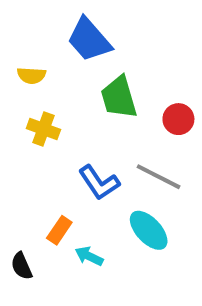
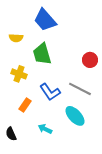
green trapezoid: (119, 97) -> (42, 54), moved
yellow cross: (43, 129) -> (19, 74), moved
orange rectangle: (59, 230) -> (25, 105), moved

